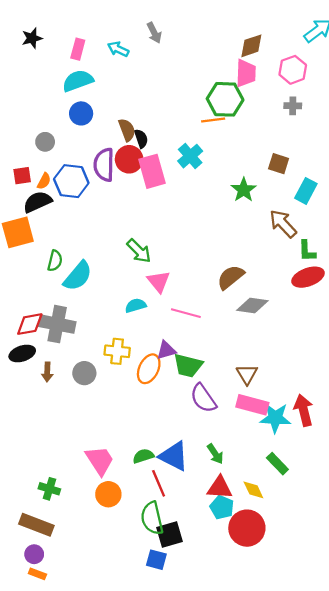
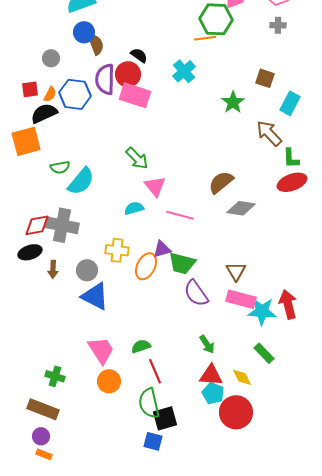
brown semicircle: (127, 130) -> (96, 44), moved
black semicircle: (141, 139) -> (139, 55), turned -36
pink rectangle: (152, 171) -> (135, 95), moved, turned -56
green semicircle: (55, 261) -> (60, 167), turned 66
blue triangle: (174, 456) -> (95, 296), moved

